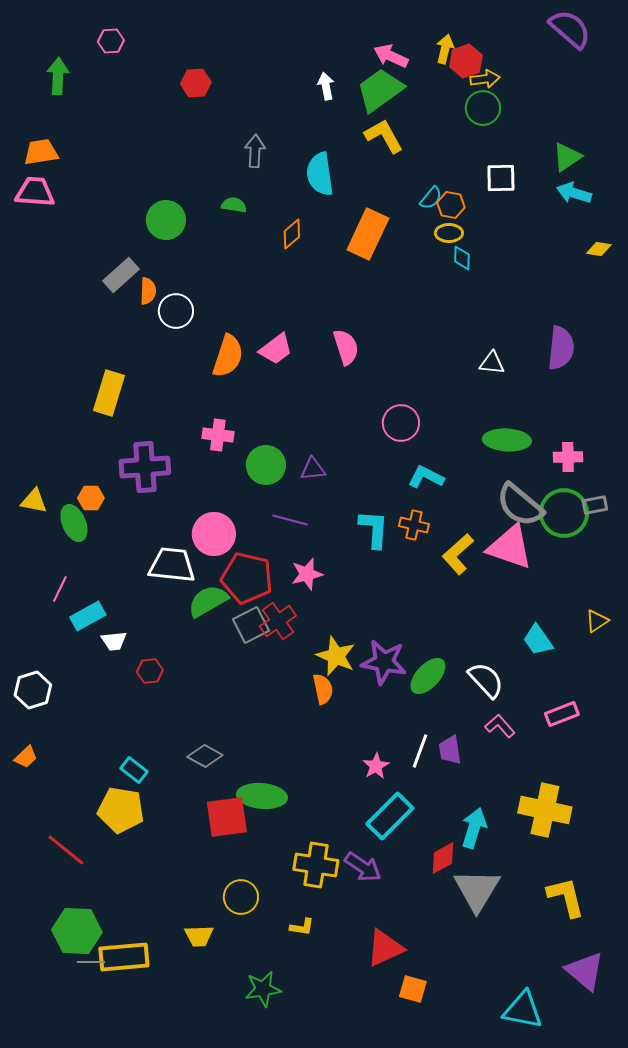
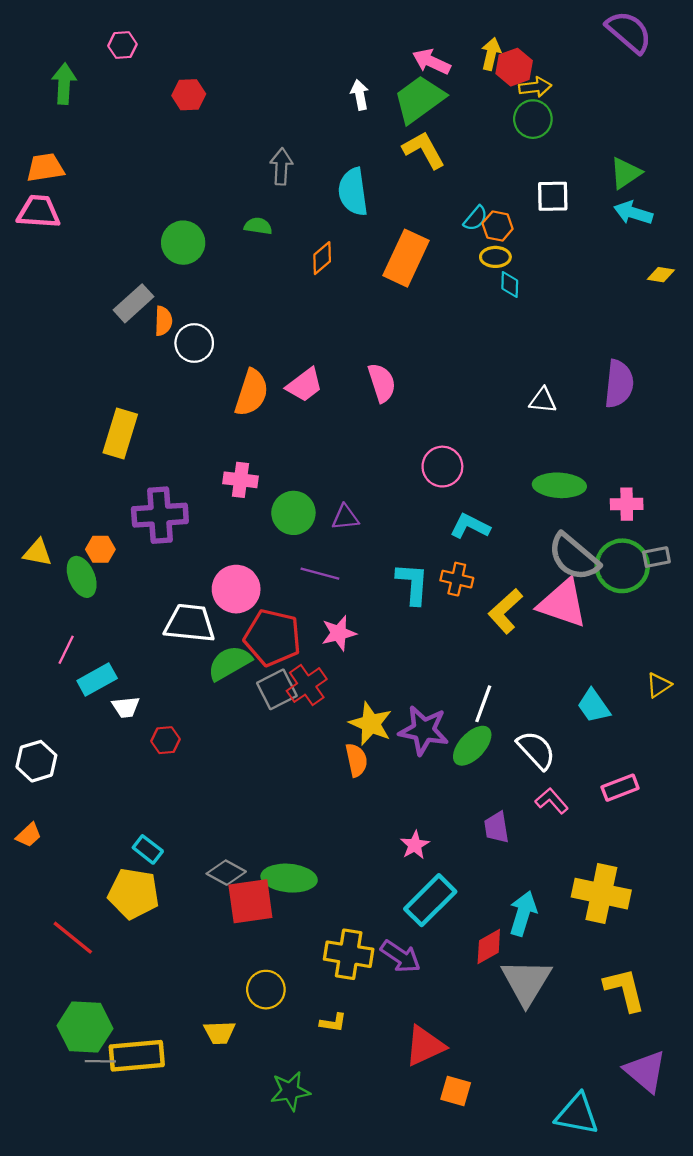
red hexagon: (196, 83) -> (189, 95), moved
white line: (420, 751) -> (483, 704), moved
gray diamond: (205, 756) -> (226, 873), moved

